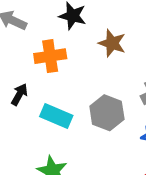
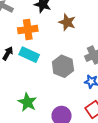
cyan rectangle: (56, 116) -> (29, 55), moved

